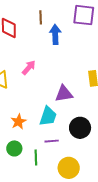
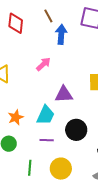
brown line: (41, 17) -> (48, 16), turned -32
pink arrow: (29, 68) -> (43, 64), moved
green line: (36, 157) -> (30, 168), moved

